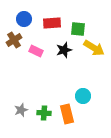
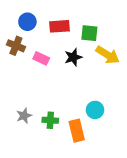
brown cross: (14, 40) -> (16, 46), turned -35
gray star: (21, 110) -> (24, 116), moved
green cross: (44, 113) -> (50, 120), moved

